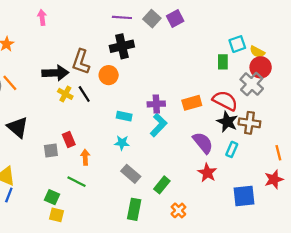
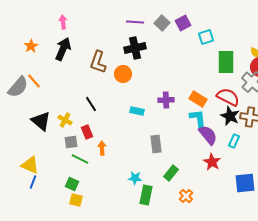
cyan square: (237, 44) -> (206, 37), moved
green rectangle: (223, 62) -> (226, 62), size x1.6
black arrow: (55, 73) -> (63, 49), moved, turned -65
yellow cross: (65, 94) -> (65, 120), moved
black line: (84, 94) -> (91, 104), moved
orange rectangle: (192, 103) -> (198, 99), turned 48
cyan L-shape: (159, 125) -> (198, 119), moved, turned -50
cyan star: (122, 143) -> (135, 178), moved
gray rectangle: (131, 174) -> (156, 144), moved, turned 42
green line: (76, 182) -> (80, 159), moved

